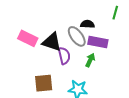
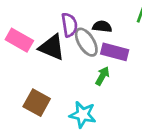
purple semicircle: (64, 56) -> (69, 25), moved
brown square: (44, 83) -> (37, 103), turned 30

